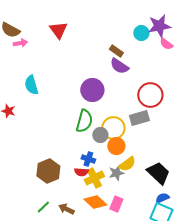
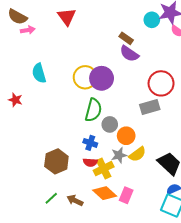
yellow circle: (113, 128) -> (85, 77), moved
blue cross: (88, 159) -> (90, 143), moved
gray star: (116, 173) -> (119, 155), moved

